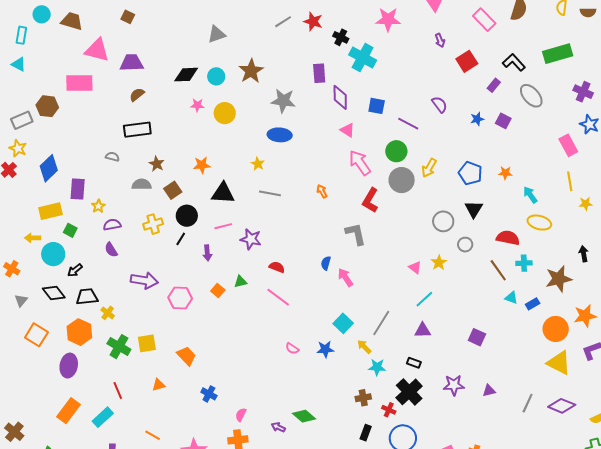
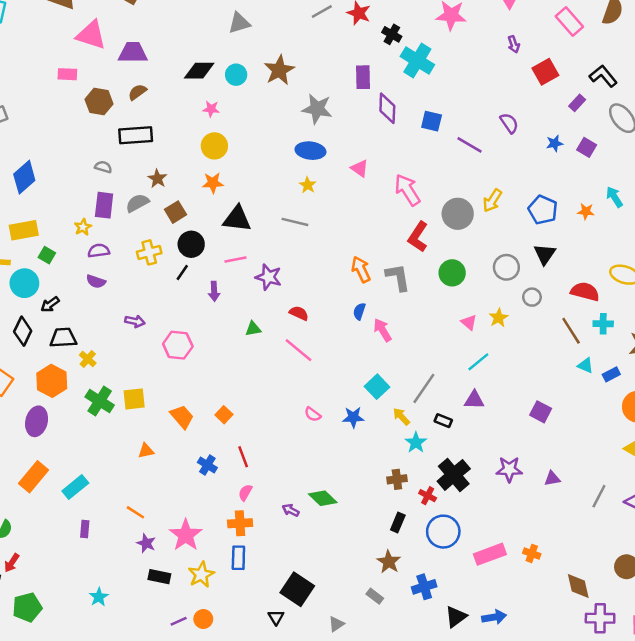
pink rectangle: (79, 83) -> (67, 74), size x0.6
brown hexagon: (47, 106) -> (99, 102), moved
yellow circle: (225, 113) -> (214, 146), moved
pink triangle: (347, 130) -> (360, 168), moved
green circle: (396, 151) -> (452, 273), moved
yellow star: (258, 164) -> (308, 185), moved
gray semicircle: (141, 184) -> (137, 203), turned -30
purple rectangle: (78, 189) -> (104, 205), moved
orange arrow: (322, 191) -> (361, 269), moved, size x1.5
cyan arrow: (530, 195) -> (614, 197), moved
purple semicircle: (111, 250) -> (96, 281), turned -42
purple arrow: (144, 280) -> (135, 321), size x0.6
orange square: (218, 290) -> (224, 415), moved
black diamond: (54, 293) -> (23, 331), turned 60
black rectangle: (414, 363) -> (443, 421), moved
cyan star: (377, 367) -> (416, 443), turned 30
red line: (118, 391) -> (243, 457), moved

